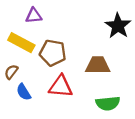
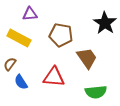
brown pentagon: (53, 53) -> (61, 35), moved
brown trapezoid: (98, 65) -> (87, 58), turned 55

